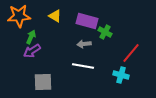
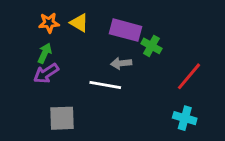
orange star: (19, 16) -> (49, 23), moved, size x0.6
white line: (83, 66) -> (105, 85), moved
cyan cross: (121, 75) -> (185, 118), moved

